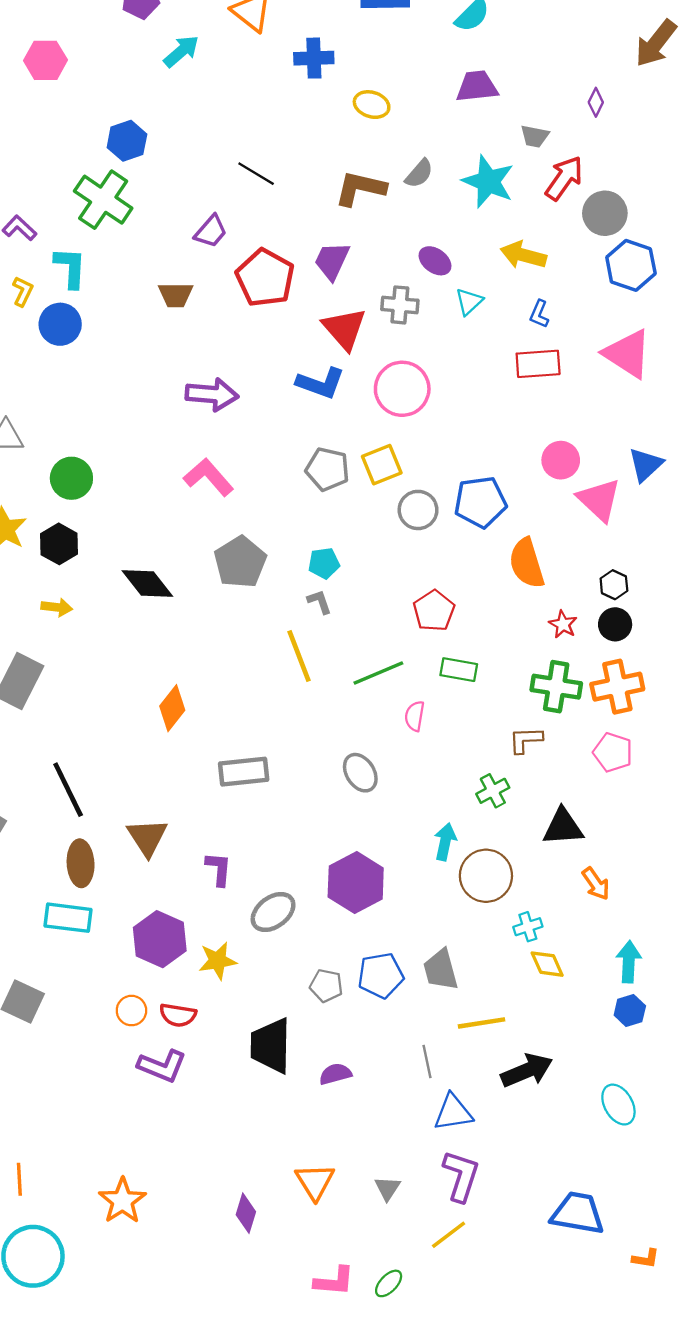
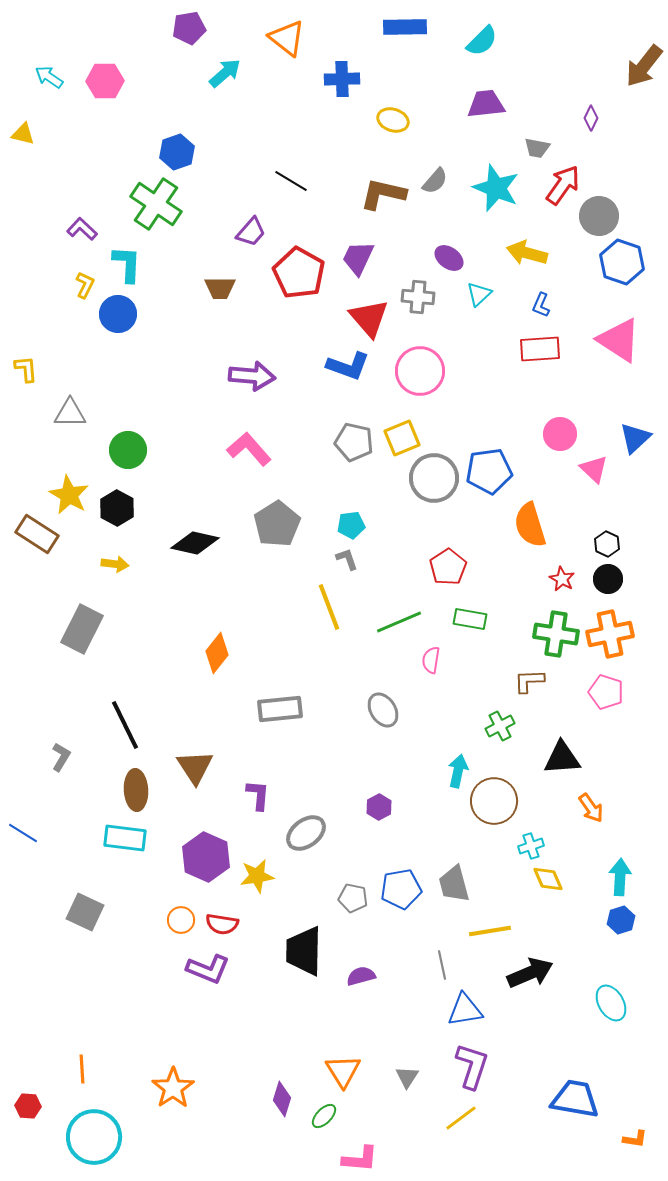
pink triangle: (599, 500) -> (594, 469), size x0.7
gray circle: (418, 510) -> (434, 478), size x1.4
black diamond: (147, 584) -> (195, 543), turned -39
purple hexagon: (356, 883) -> (379, 807), size x0.5
green ellipse: (389, 1283) -> (324, 1116), moved

